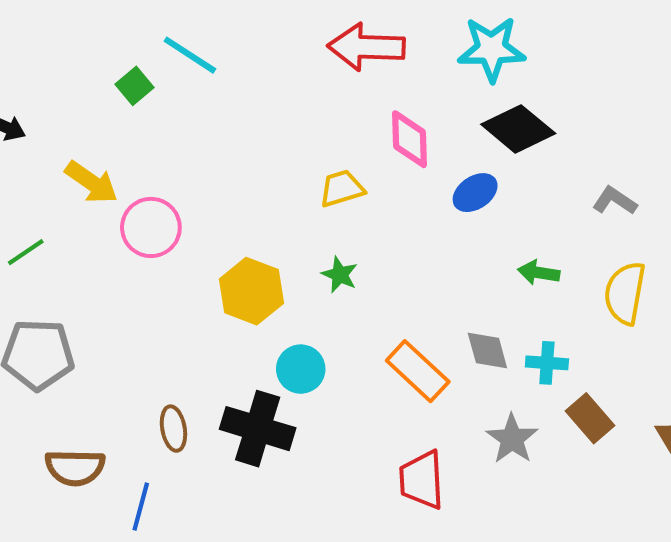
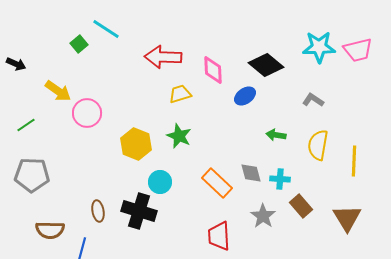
red arrow: (366, 47) -> (163, 57), moved
cyan star: (492, 49) -> (319, 47), moved
green star: (340, 275) -> (179, 136), size x1.4

